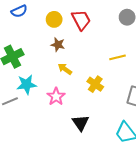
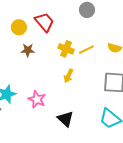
yellow arrow: (65, 69) -> (68, 76), moved, turned -88
yellow cross: (95, 84) -> (66, 49), moved

